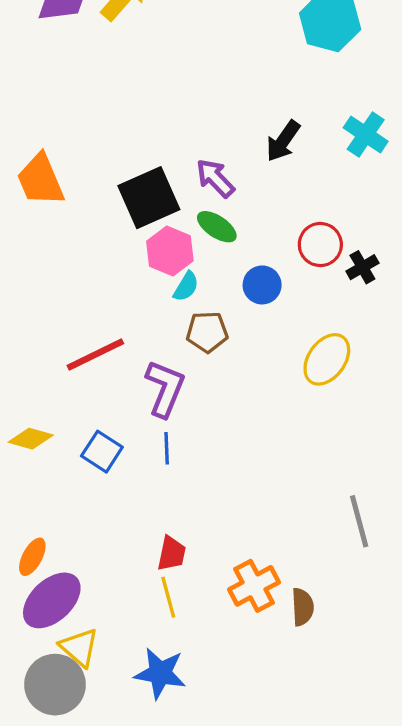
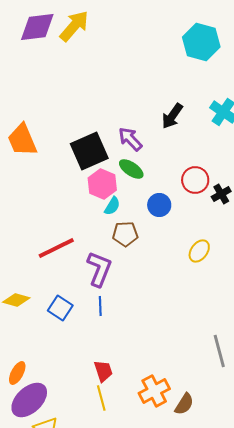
yellow ellipse: (327, 359) -> (199, 251), size x0.7
red trapezoid: (171, 554) -> (103, 371), turned -30
brown semicircle: (303, 607) -> (184, 404), turned 35

